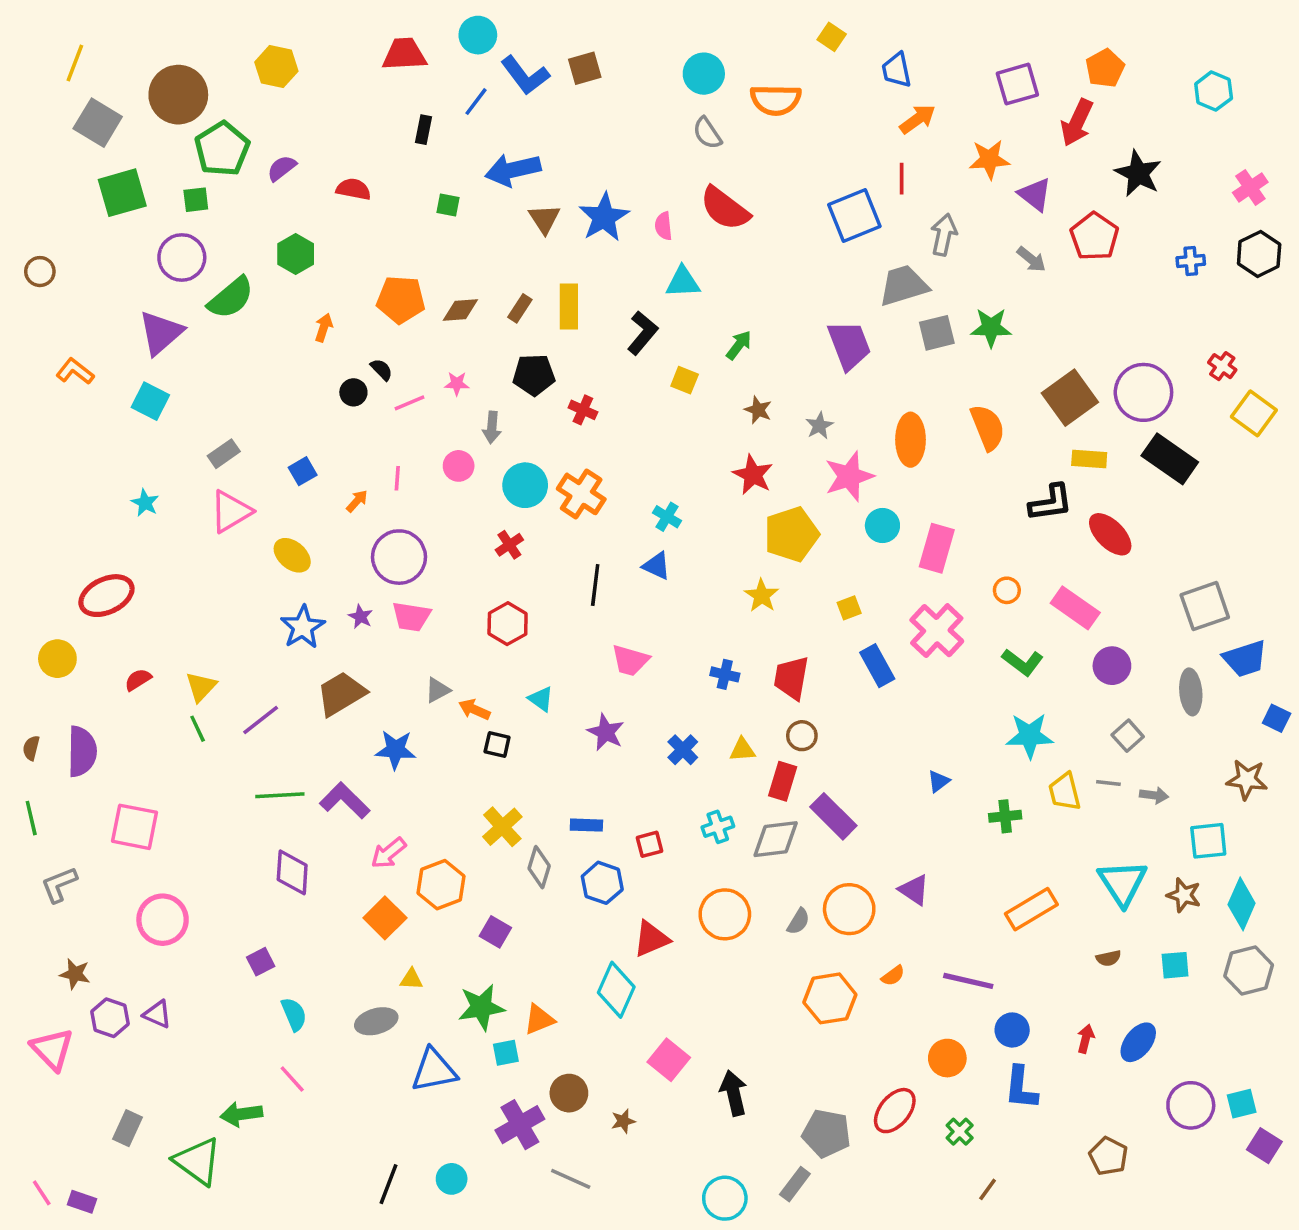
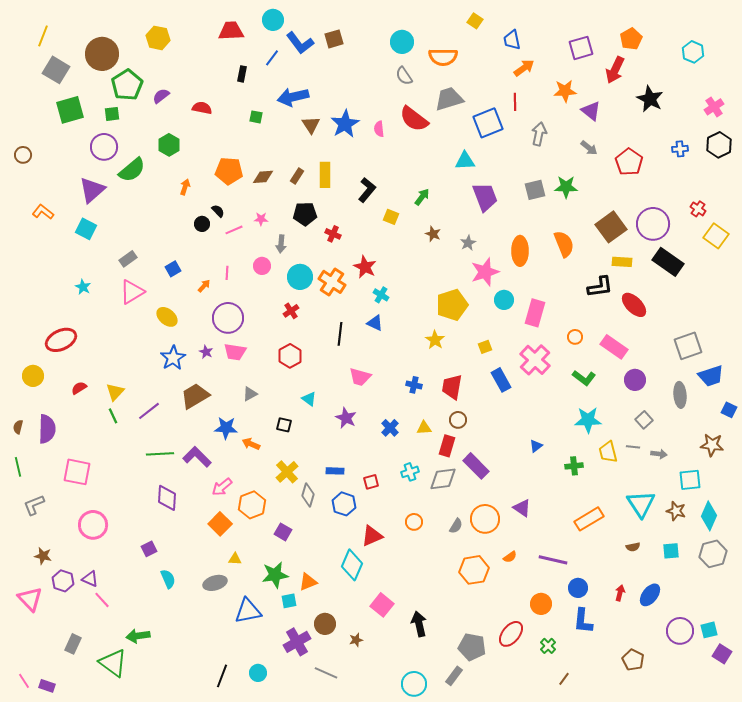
red pentagon: (1094, 236) -> (629, 162), moved
cyan triangle: (683, 282) -> (465, 161), moved
gray trapezoid: (903, 286) -> (449, 99), moved
red star: (753, 475) -> (365, 267), moved
orange arrow: (474, 709) -> (251, 444), moved
orange circle: (725, 914) -> (414, 522), size x0.6
pink line: (292, 1079) -> (102, 600), moved

